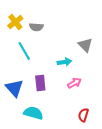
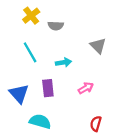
yellow cross: (15, 22) -> (31, 16), moved
gray semicircle: (36, 27) -> (56, 26), moved
cyan arrow: (64, 62) -> (63, 62), moved

